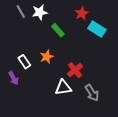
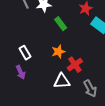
orange star: (47, 57) -> (58, 52), moved
purple arrow: (14, 78) -> (21, 72), moved

